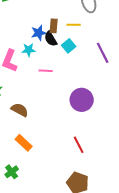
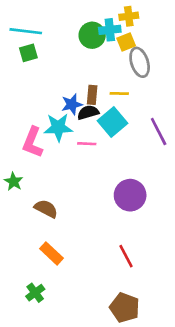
black semicircle: (51, 39) -> (88, 112), turned 105
cyan square: (69, 46) -> (112, 122), size x1.5
cyan star: (29, 50) -> (58, 127), size x1.5
pink line: (46, 71) -> (87, 144), moved

